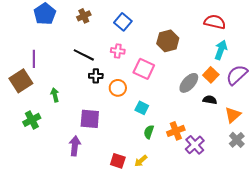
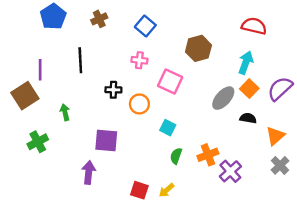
cyan arrow: (221, 50) -> (246, 63), moved
black line: (84, 55) -> (80, 60), moved, turned 60

